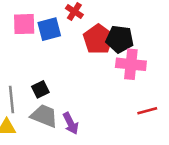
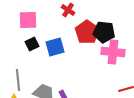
blue square: (49, 29) -> (55, 47), moved
black square: (40, 89) -> (32, 44), moved

